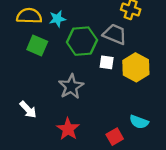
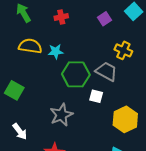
green square: (37, 46) -> (14, 90), moved
yellow hexagon: (136, 67) -> (125, 119), moved

